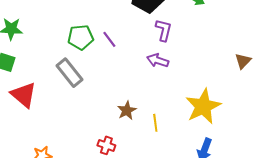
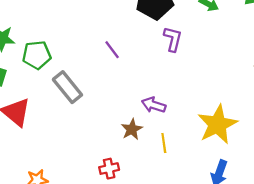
green pentagon: (81, 37) -> (37, 55), moved
purple arrow: (158, 60) -> (154, 105), moved
red cross: (106, 145) -> (109, 169), turned -30

